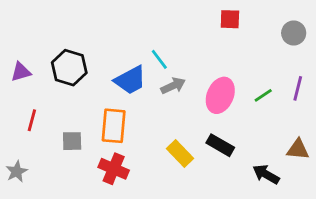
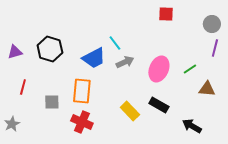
purple line: (298, 88) -> (215, 48), moved
brown triangle: (298, 149) -> (207, 89), moved

